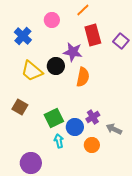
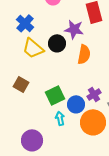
blue cross: (23, 36) -> (25, 23), moved
orange circle: (92, 145) -> (93, 122), size x1.6

